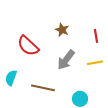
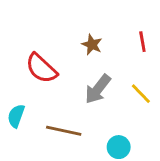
red line: (96, 36) -> (142, 42), moved
yellow line: (95, 63) -> (141, 94), turned 56

